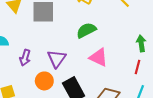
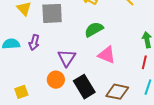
purple arrow: (25, 58) -> (34, 42), moved

